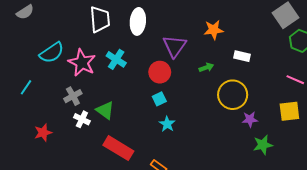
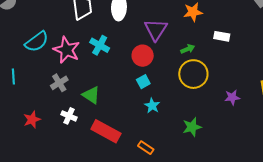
cyan line: (26, 87) -> (13, 76), turned -35
yellow circle: (233, 95) -> (193, 74), moved
white cross: (82, 119) -> (69, 116), moved
green star: (263, 145) -> (192, 127), moved

